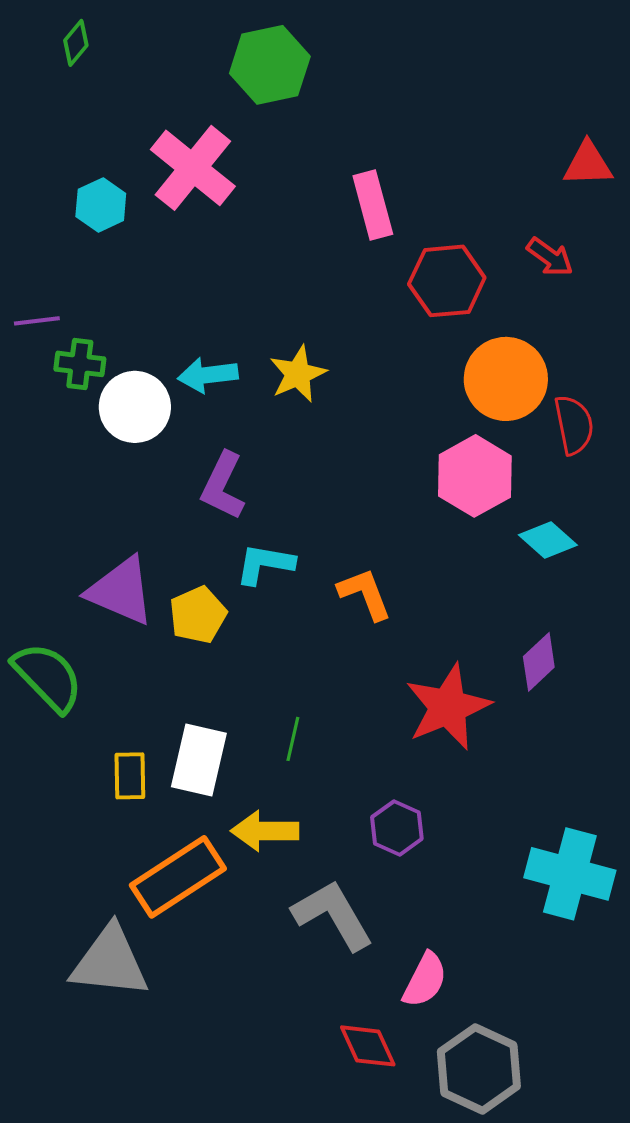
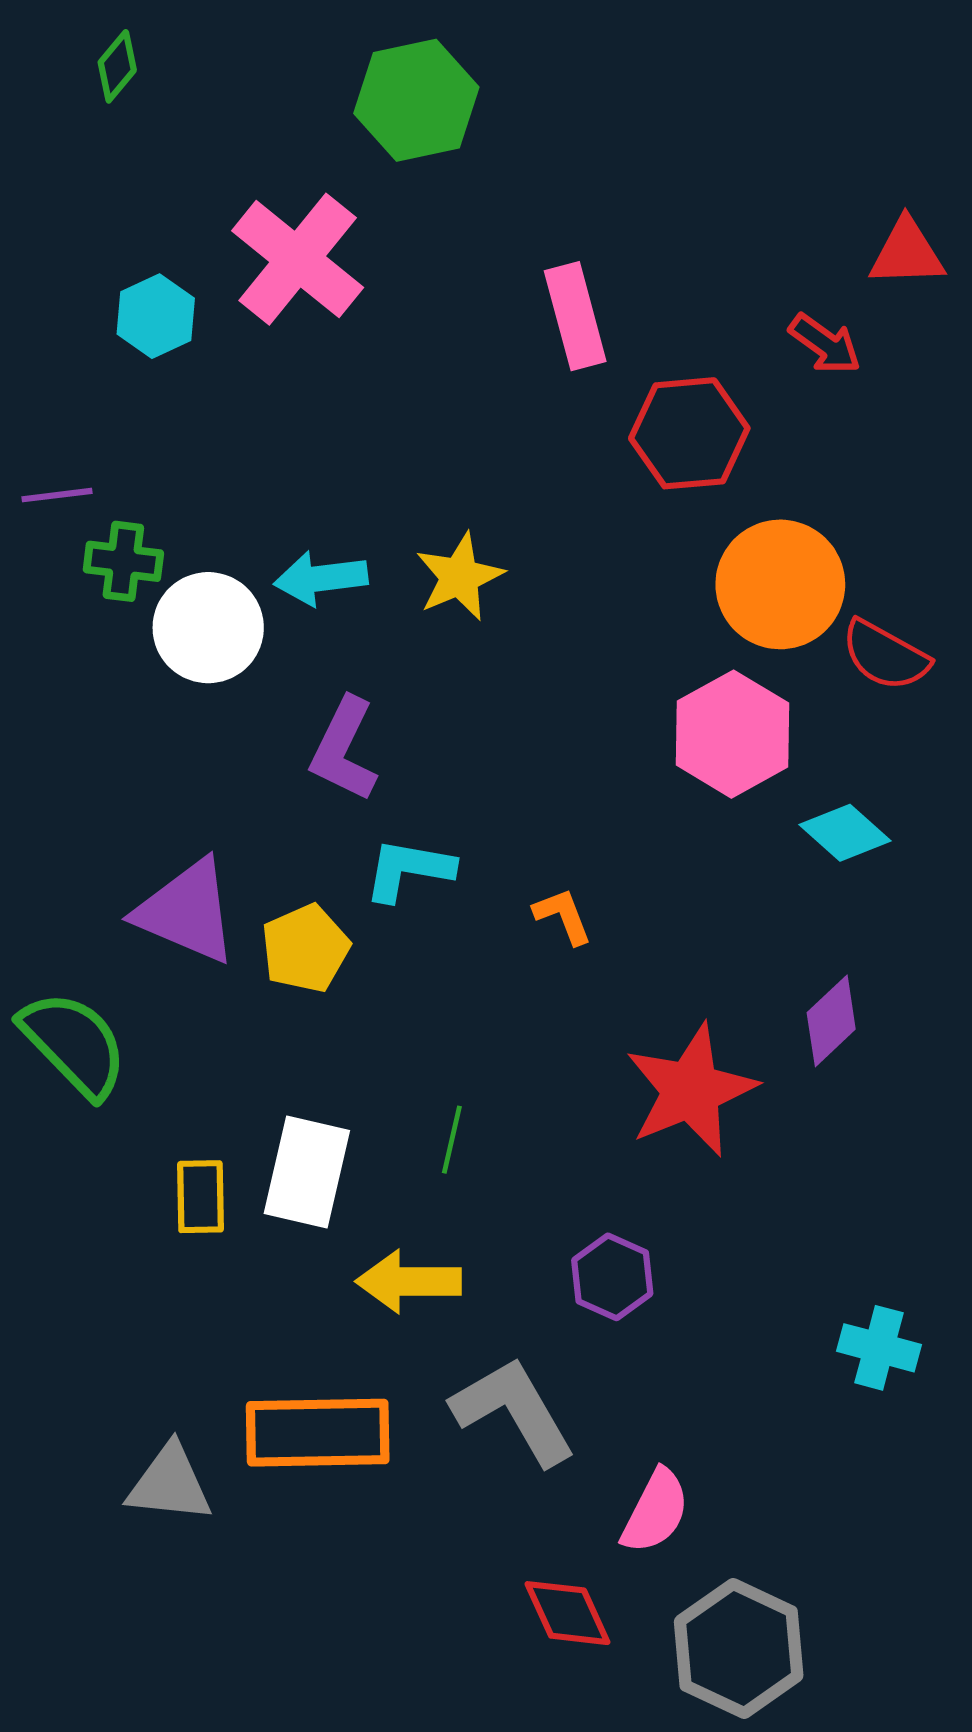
red arrow: (550, 257) -> (825, 344), moved
red semicircle: (574, 425) -> (885, 655), turned 130
orange L-shape: (365, 594) -> (563, 916), size x0.7
cyan cross: (570, 874) -> (879, 1348), size x0.6
orange rectangle: (178, 877) -> (318, 1433), moved, turned 32
gray triangle: (110, 962) -> (170, 1484), size x0.7

